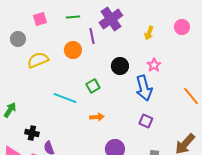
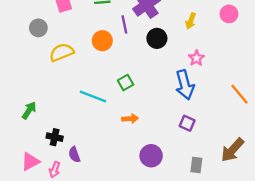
black circle: (120, 66) -> (157, 38), moved

